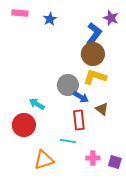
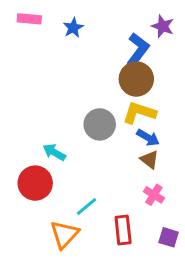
blue arrow: (81, 97) -> (148, 138), moved
red rectangle: (79, 120) -> (123, 230), moved
cyan line: (68, 141) -> (86, 207), moved, turned -49
pink cross: (93, 158) -> (154, 195), moved, turned 32
orange triangle: (44, 160) -> (64, 234), turned -30

